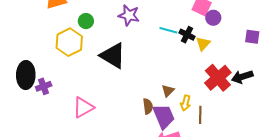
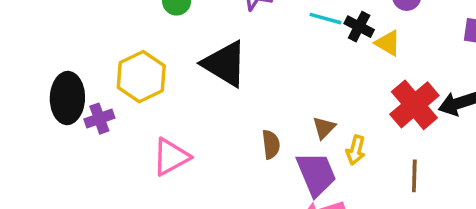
yellow hexagon: (69, 42) -> (141, 77), moved
yellow triangle: (203, 44) -> (388, 43), turned -42
brown semicircle: (148, 106) -> (271, 144), moved
brown line: (200, 115) -> (414, 176), moved

